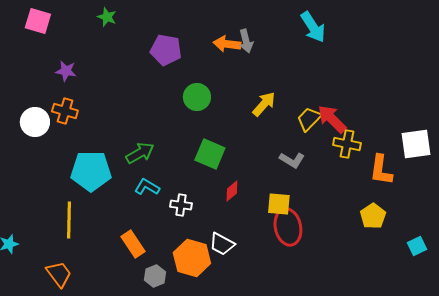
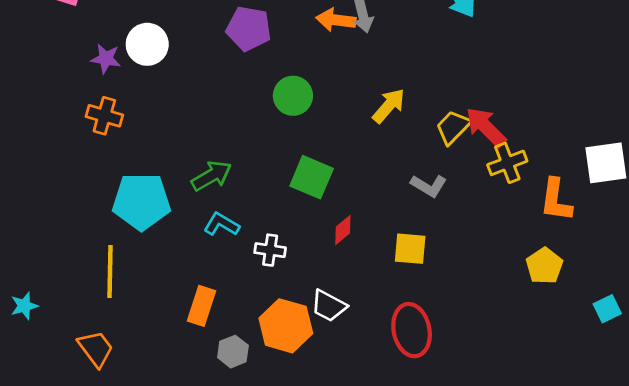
white circle: (35, 122) -> (147, 44), moved
yellow cross: (347, 144) -> (507, 163), turned -32
red ellipse: (288, 227) -> (412, 330), moved
orange rectangle: (133, 244) -> (201, 306), turned 52

